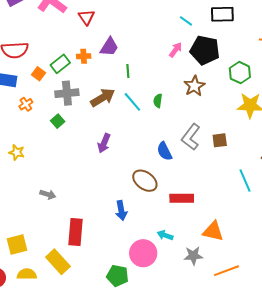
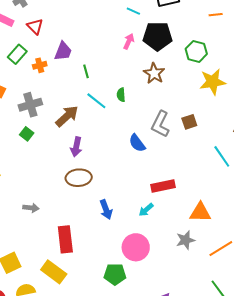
green rectangle: (60, 64) -> (17, 54), moved
brown arrow: (103, 98) -> (67, 116), moved
brown ellipse: (145, 181) -> (79, 178), moved, turned -30
cyan arrow: (165, 235) -> (146, 210), moved, turned -49

